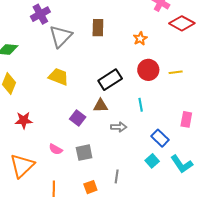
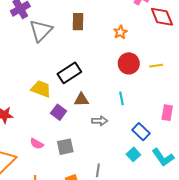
red diamond: (182, 23) -> (162, 17), turned 40
yellow trapezoid: (59, 77) -> (41, 89), moved
black rectangle: (110, 80) -> (69, 73), moved

